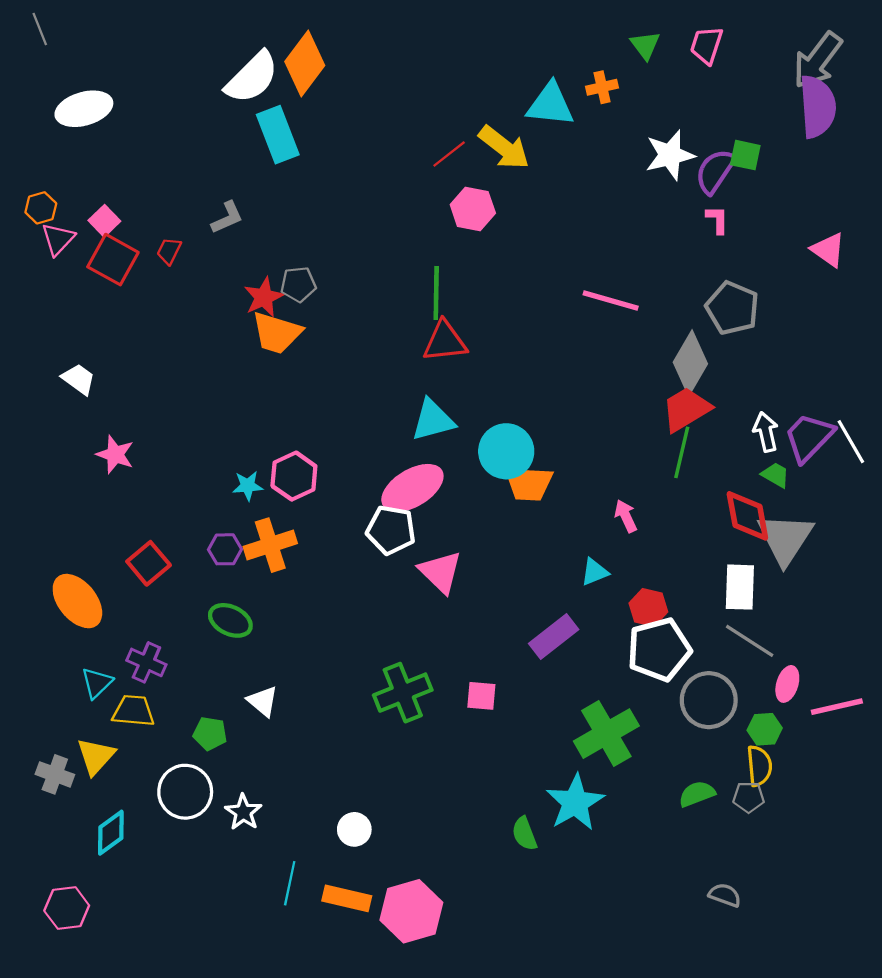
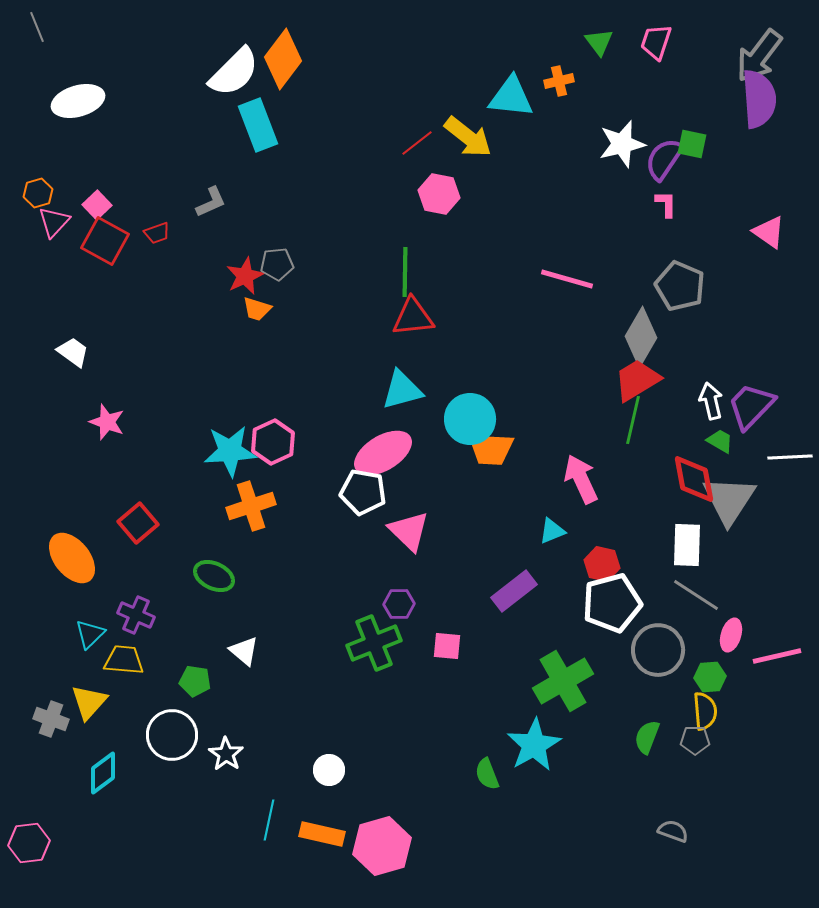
red trapezoid: (169, 251) -> (157, 233), turned -136
orange trapezoid: (277, 333) -> (257, 309), size x0.6
white line: (851, 442) -> (790, 457), moved, turned -63
cyan star: (248, 486) -> (230, 451), size x1.8
pink arrow: (626, 516) -> (581, 479), size x1.6
purple hexagon: (225, 549) -> (399, 604), moved
green semicircle: (697, 794) -> (647, 737), turned -48
pink hexagon: (67, 908) -> (29, 843), moved

